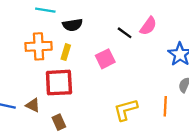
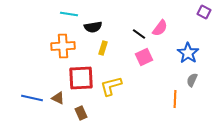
yellow rectangle: (66, 52) -> (103, 48), moved
pink square: (105, 59) -> (144, 57), moved
yellow L-shape: (126, 110) -> (111, 86), moved

